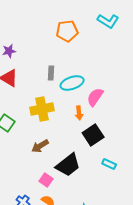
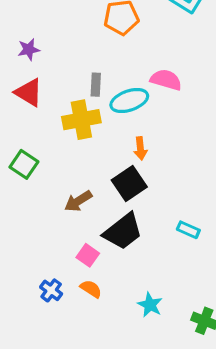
pink semicircle: (95, 97) -> (166, 80), moved, turned 72
yellow cross: (42, 109) -> (81, 120), moved
black square: (93, 135) -> (129, 184), moved

